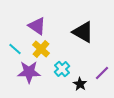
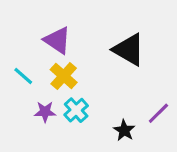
cyan cross: (62, 69) -> (76, 110), moved
purple star: (29, 72) -> (45, 112), size x0.6

